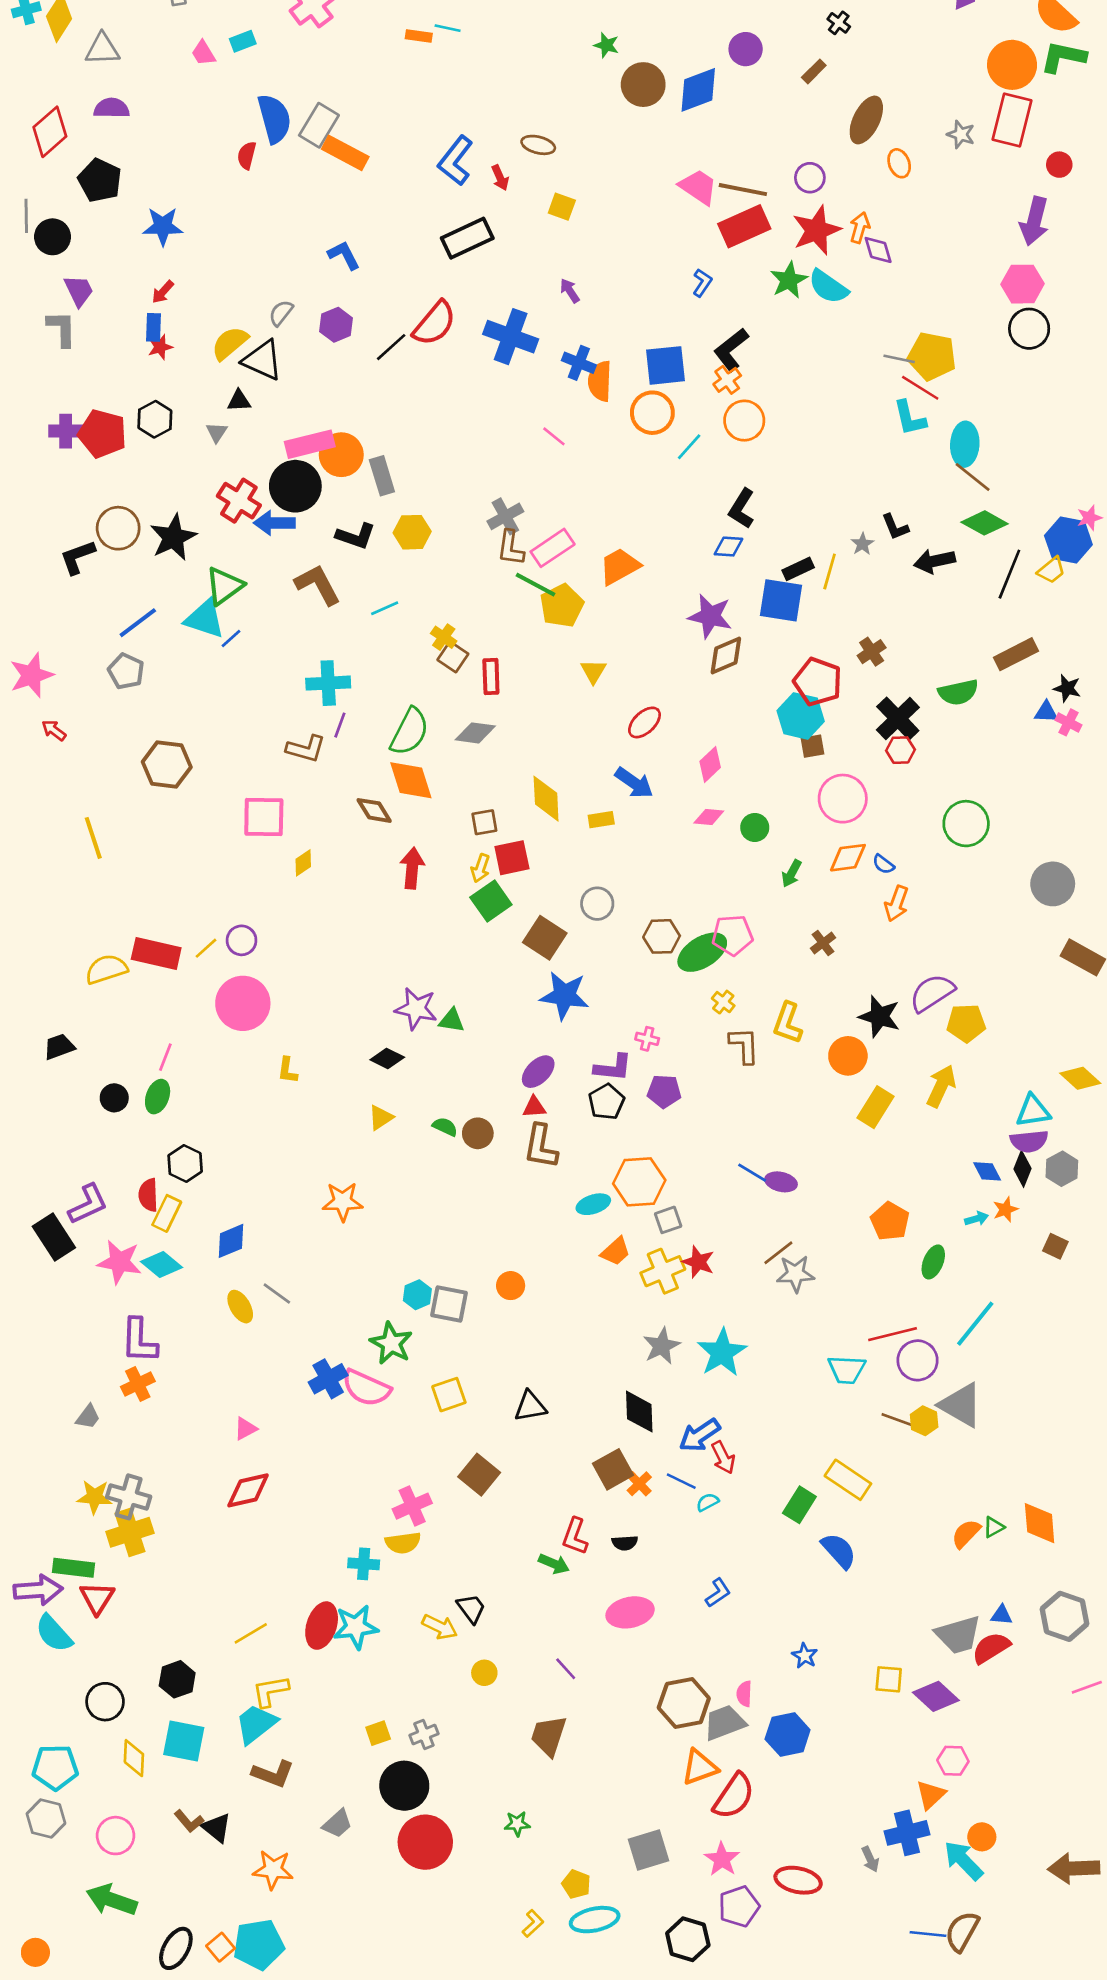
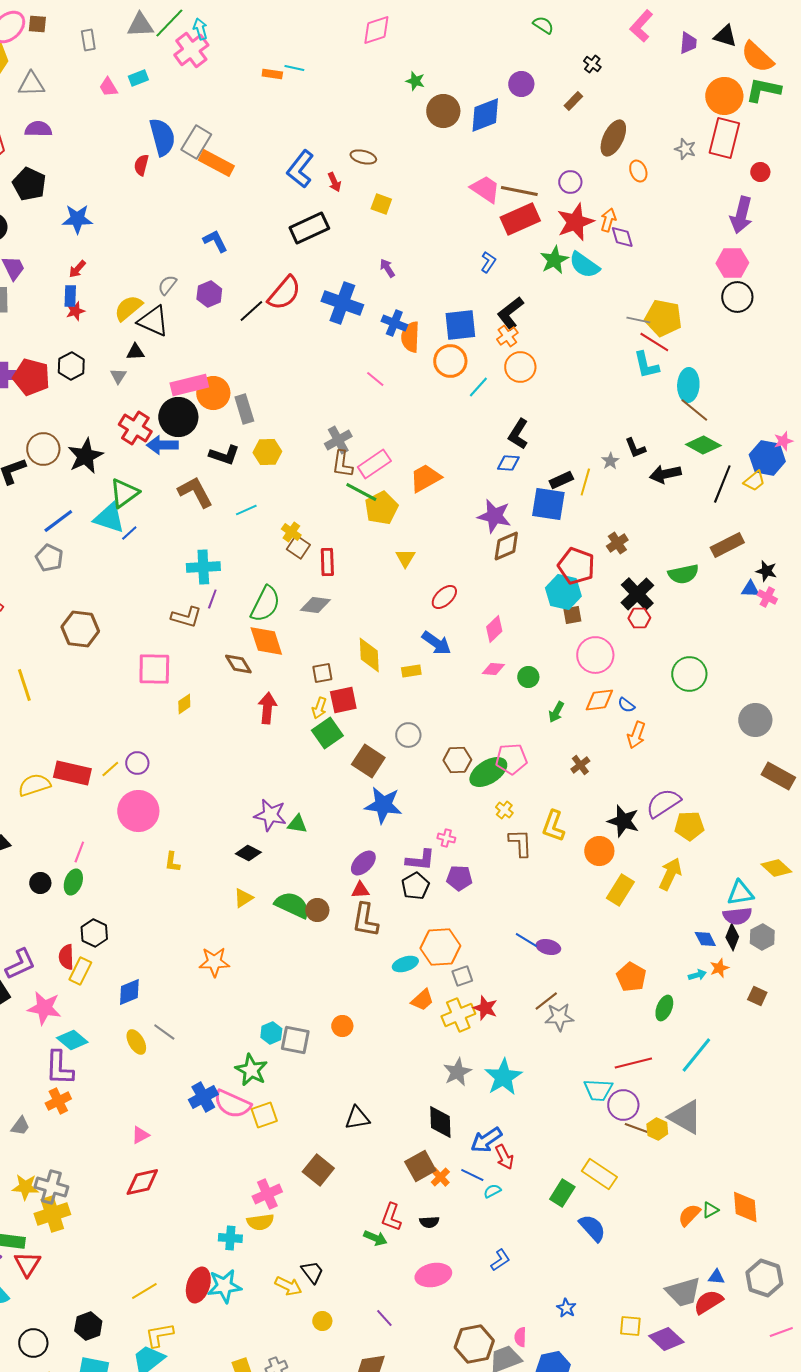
green semicircle: (445, 1127) -> (292, 905), size x1.8
cyan diamond: (161, 1265) -> (72, 1040), moved
purple circle: (918, 1360) -> (623, 1105), moved
yellow square: (449, 1395) -> (264, 1115), moved

